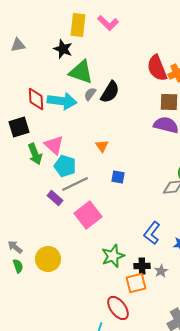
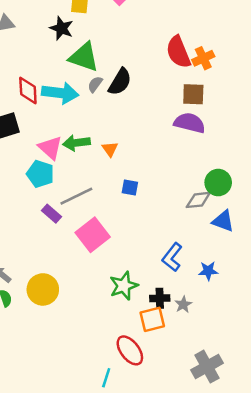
green arrow: (35, 154) -> (76, 143), moved, turned 105
cyan pentagon: (65, 166) -> (40, 174), moved

